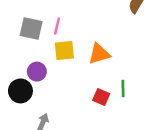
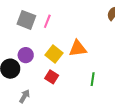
yellow square: (64, 50) -> (54, 54), moved, turned 36
red square: (101, 97) -> (52, 77), moved

